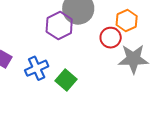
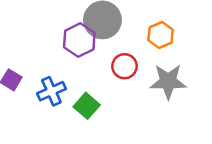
red circle: (111, 38) -> (125, 66), moved

